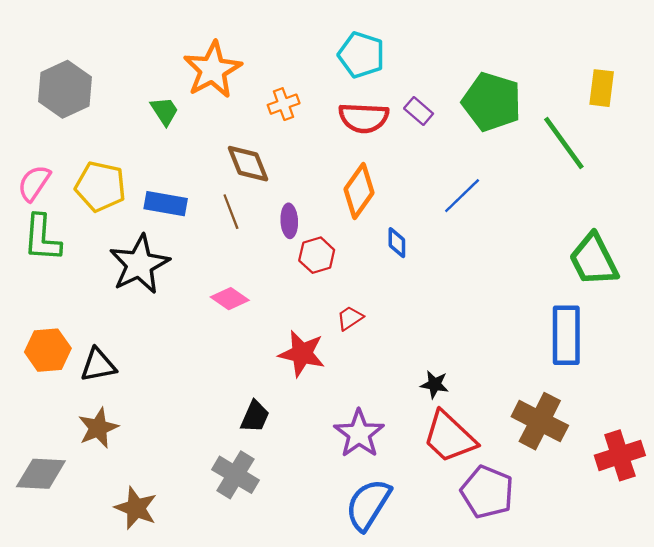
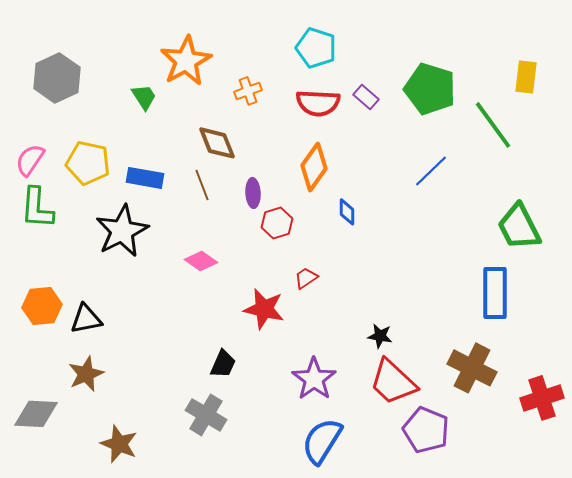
blue line: (462, 196) -> (431, 171), moved

